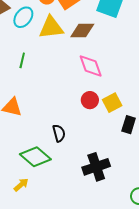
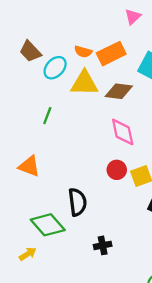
black semicircle: (59, 133) -> (77, 202), size x1.4
black cross: (96, 167) -> (103, 245), moved, size x0.6

